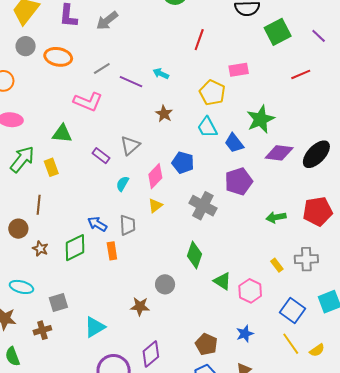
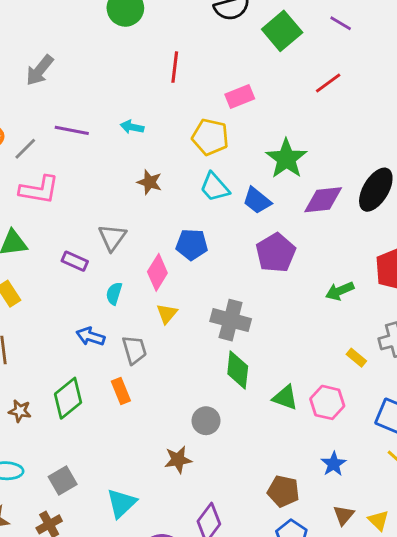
gray line: (102, 68) -> (25, 149), moved
purple line: (131, 82) -> (72, 130), moved
gray cross: (203, 206) -> (231, 320), moved
blue arrow: (97, 224) -> (91, 337), moved

